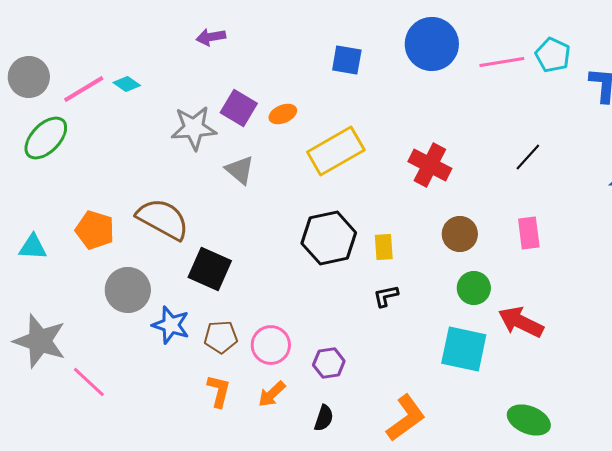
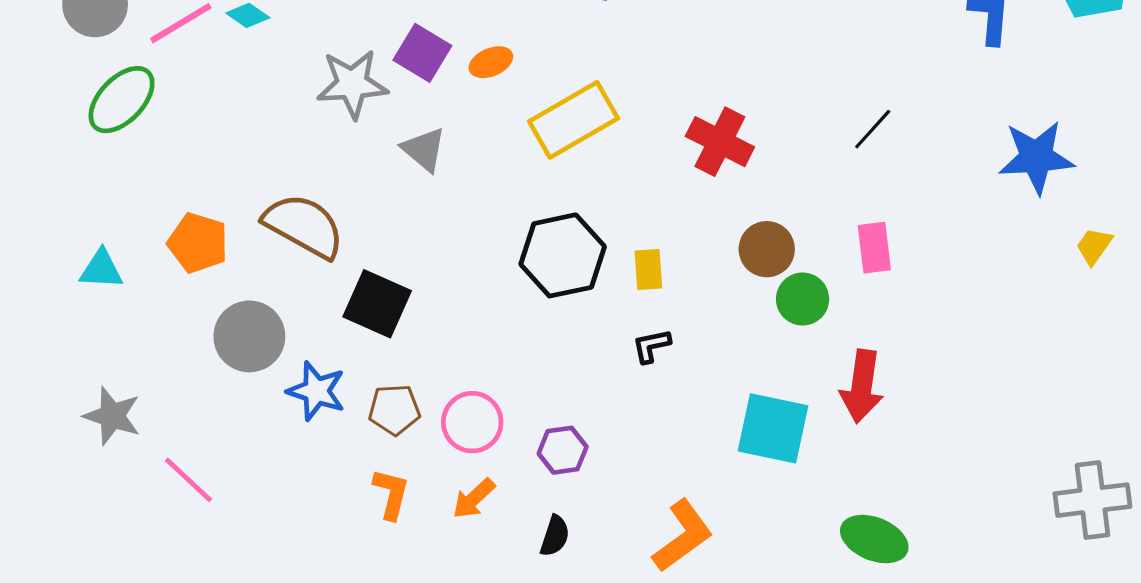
green circle: (474, 288) -> (803, 299), moved
red arrow: (521, 322) -> (862, 386), turned -108
gray star: (40, 341) -> (112, 416), size x0.7

